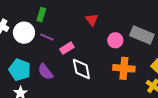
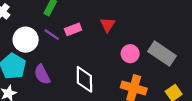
white circle: (24, 33) -> (26, 40), moved
pink rectangle: (67, 48) -> (73, 29), moved

